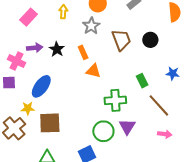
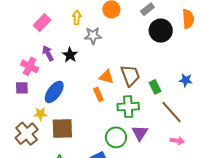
gray star: (91, 26) -> (93, 36), moved, turned 30
brown trapezoid: (121, 40) -> (130, 75), moved
black circle: (150, 40) -> (161, 31), moved, size x1.5
purple arrow: (35, 48) -> (48, 53), turned -112
orange rectangle: (83, 52) -> (98, 94), moved

